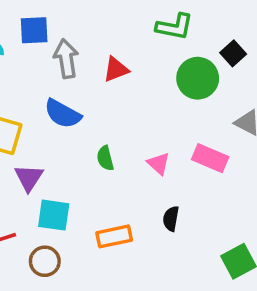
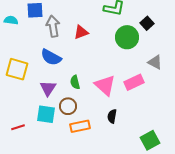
pink rectangle: (210, 158) -> (134, 82), turned -48
pink triangle: (159, 164) -> (105, 85), size x1.6
purple triangle: (29, 178) -> (48, 88), moved
brown circle: (45, 261) -> (68, 106), moved

